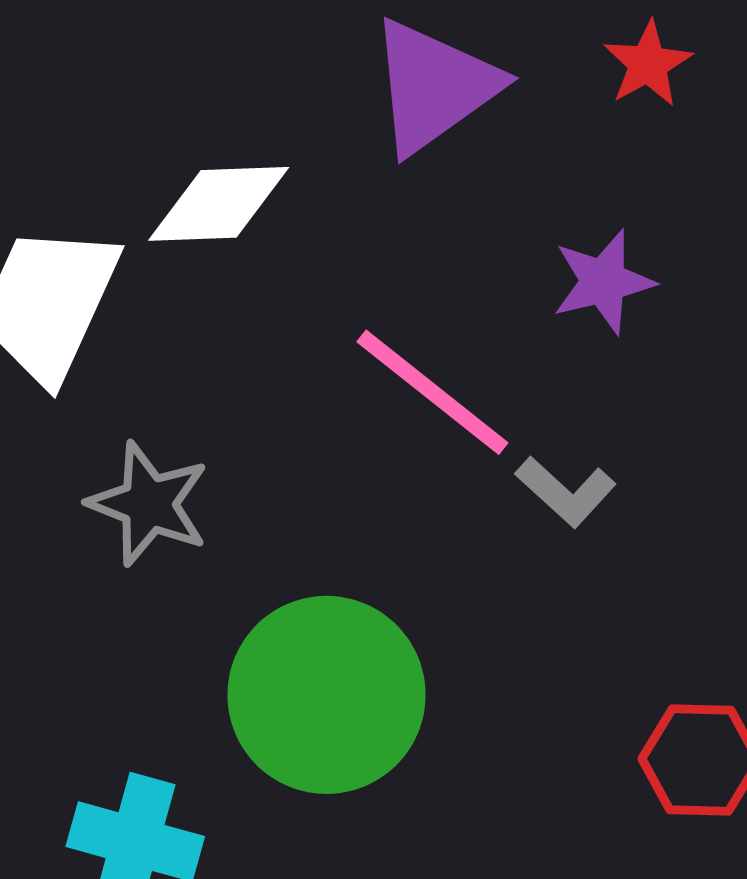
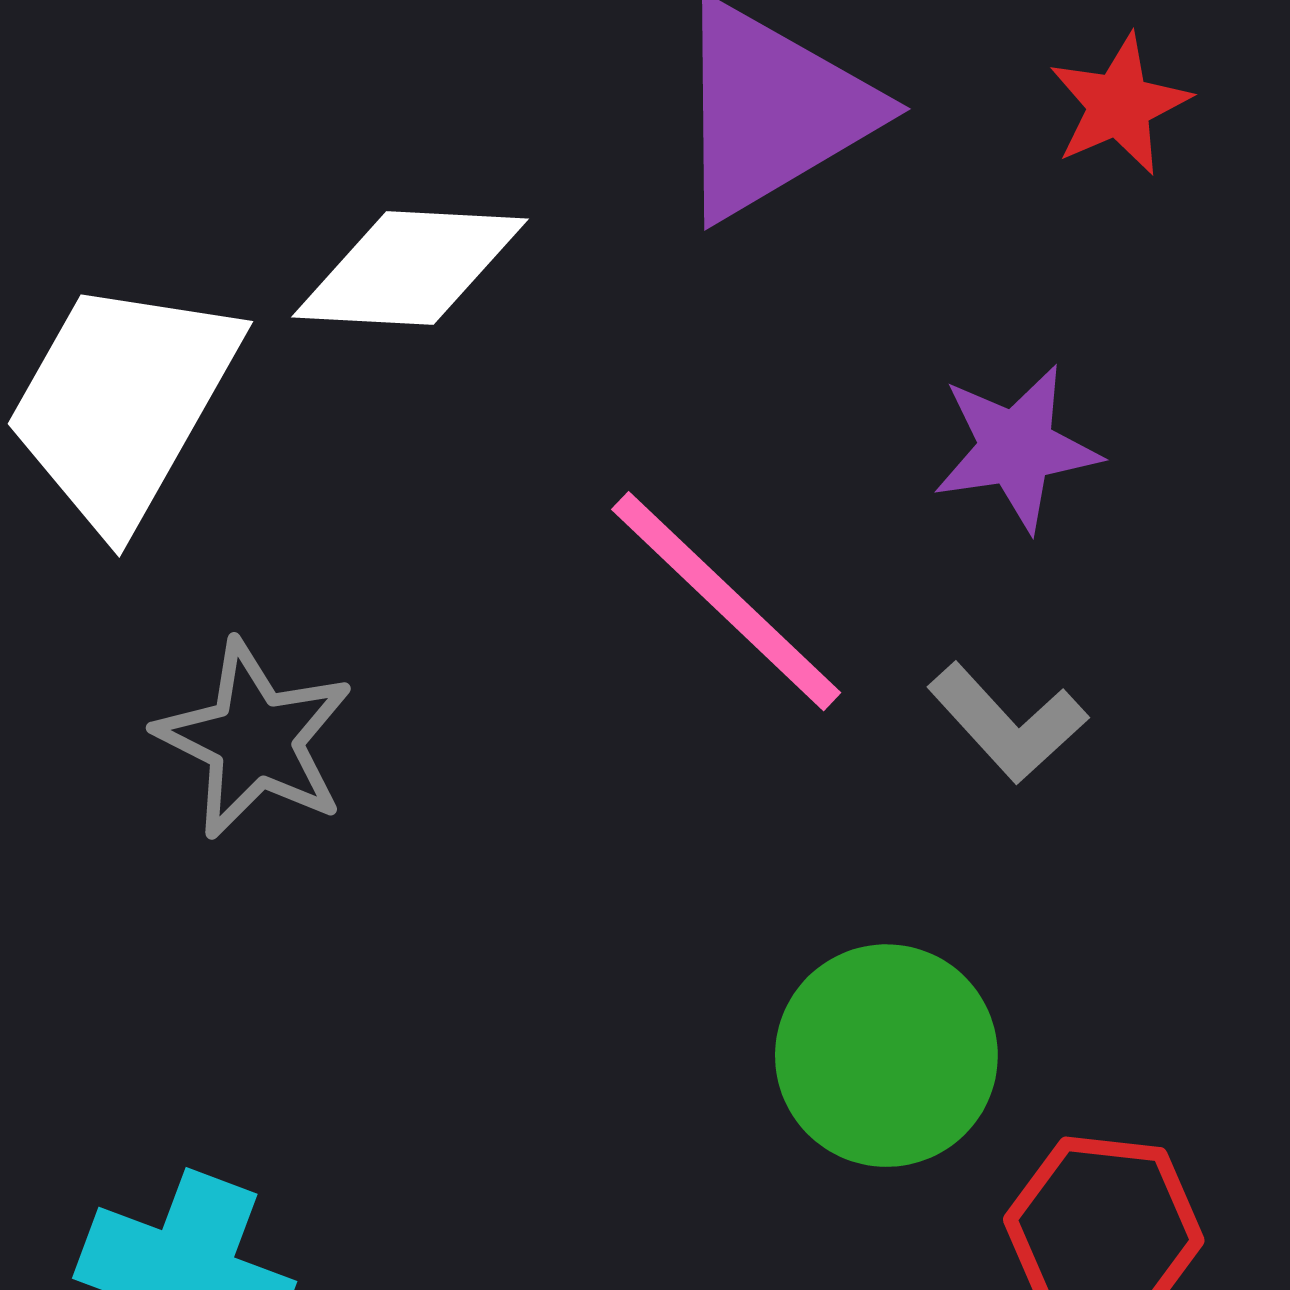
gray L-shape: (566, 491) -> (1007, 723), moved
green circle: (327, 695) -> (886, 1056), moved, size x0.7

